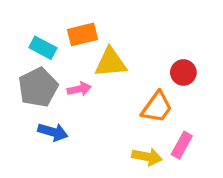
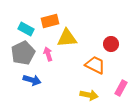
pink arrow: (79, 89) -> (48, 54), turned -96
orange trapezoid: (157, 107) -> (95, 65), turned -100
pink rectangle: (182, 145) -> (121, 88), moved

